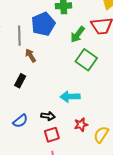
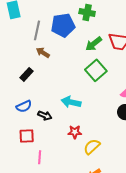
brown arrow: (31, 56) -> (43, 53), turned -40
blue semicircle: (20, 121) -> (24, 106), moved
red square: (52, 135) -> (27, 136), moved

